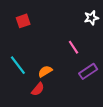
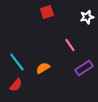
red square: (23, 21) -> (47, 12), moved
red semicircle: (38, 89) -> (16, 85), moved

